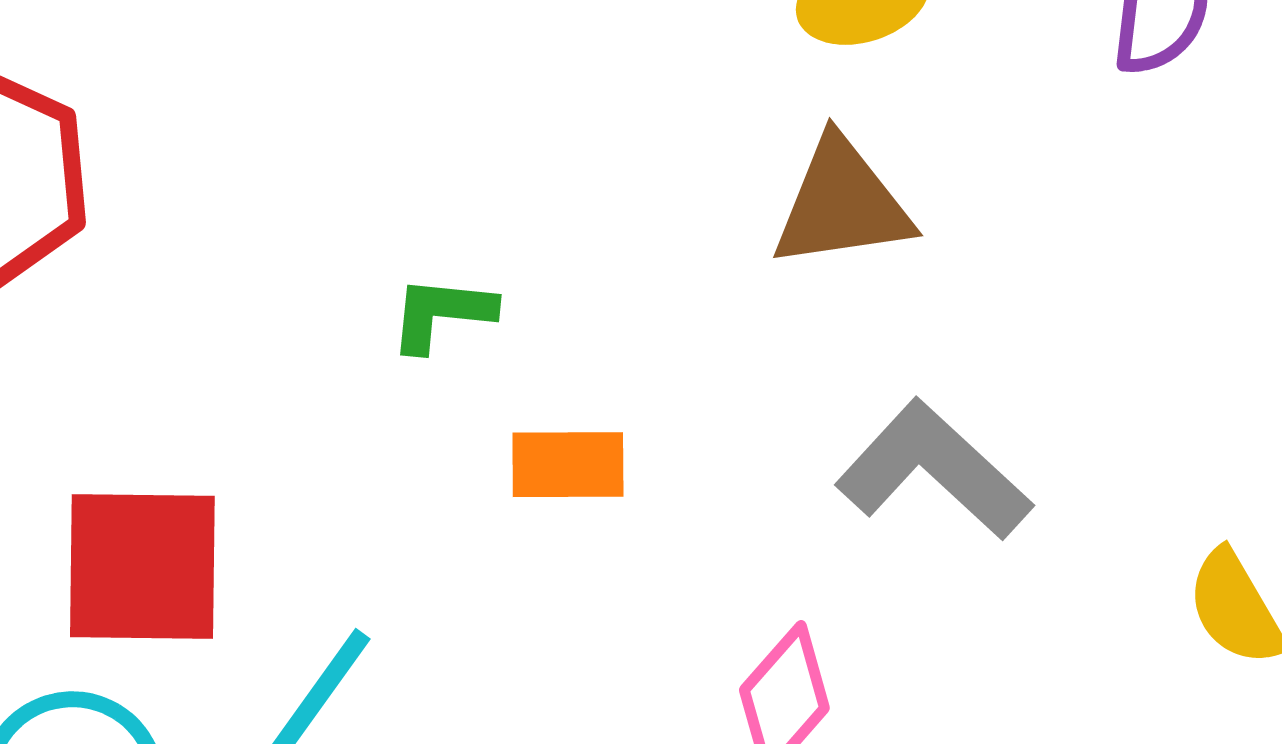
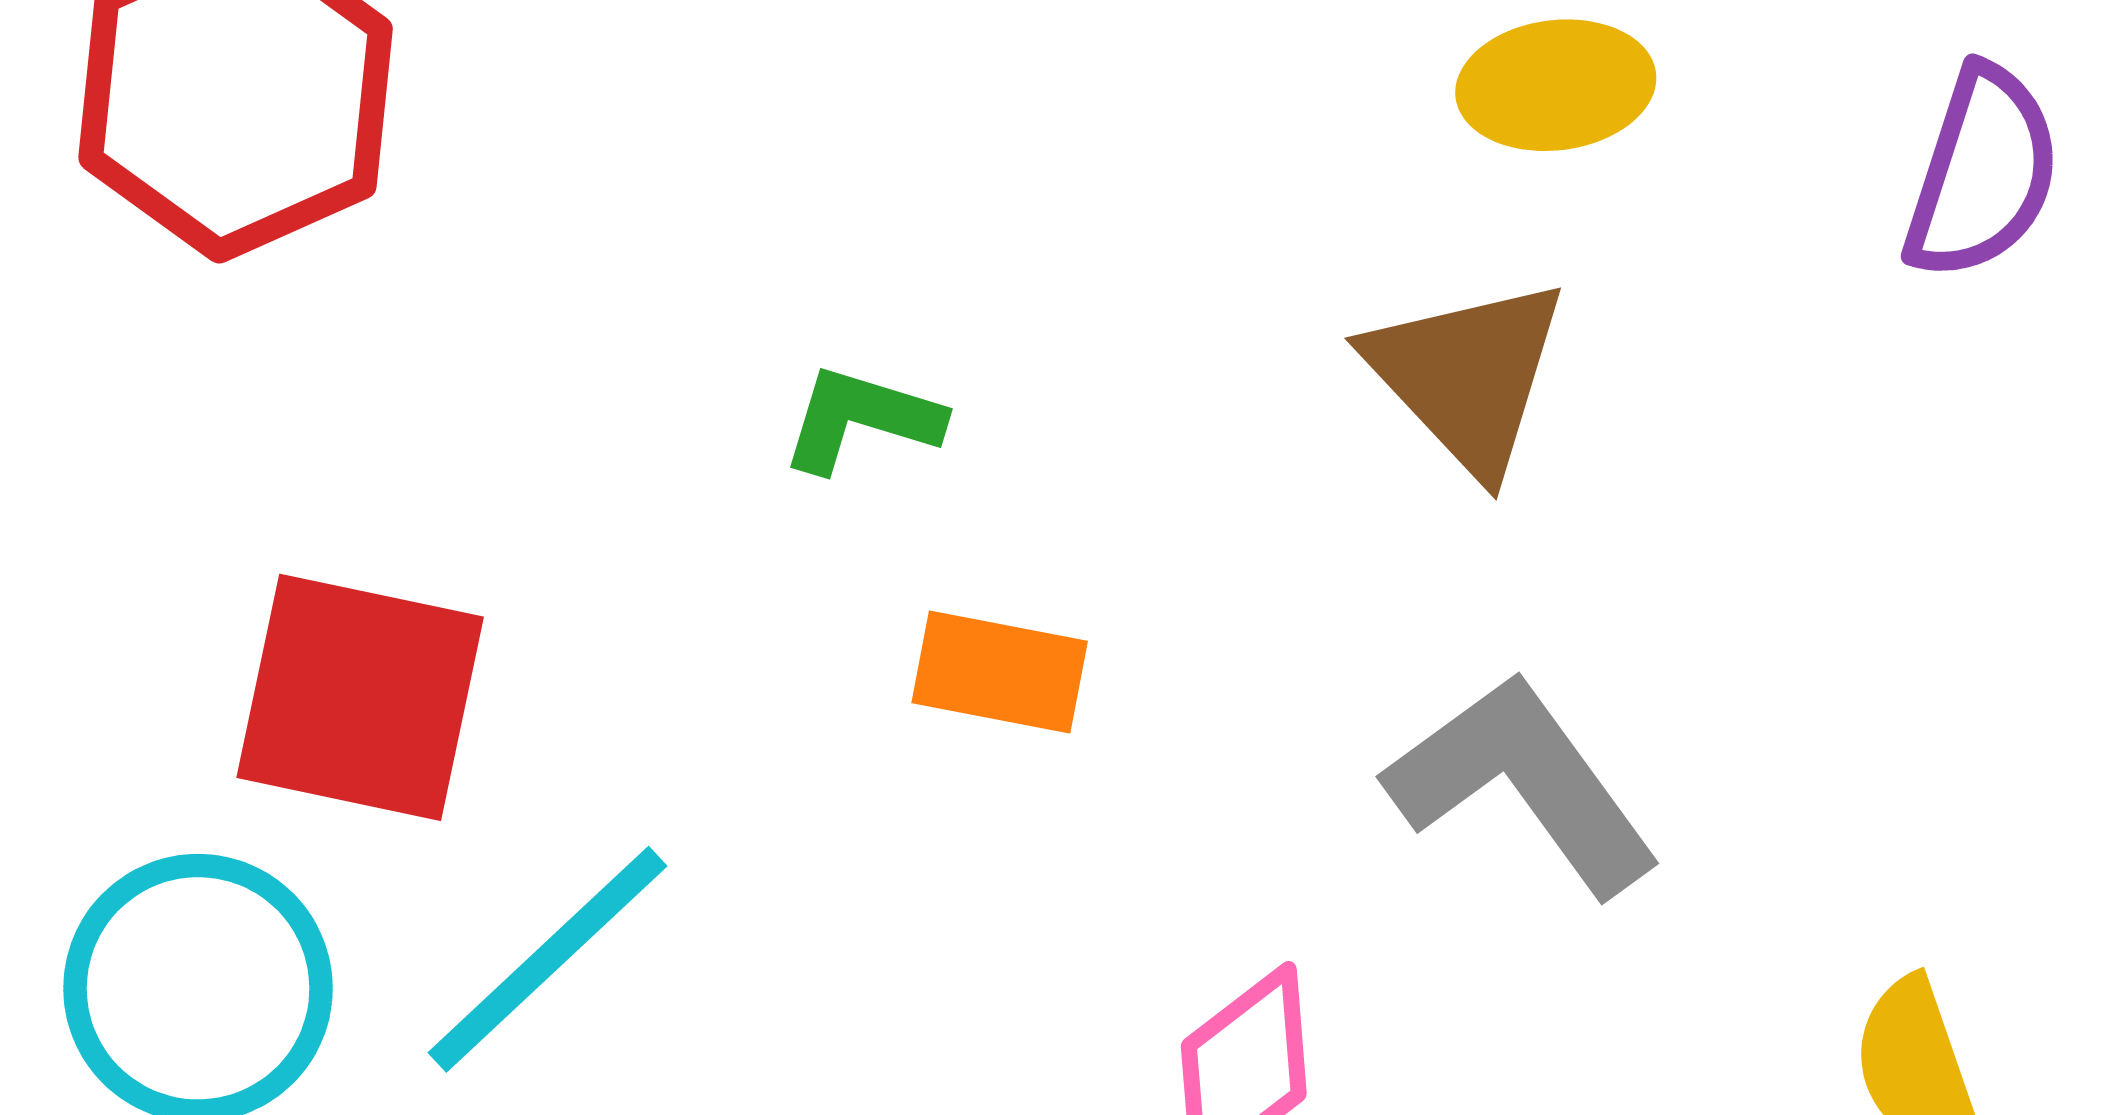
brown triangle: (842, 204) -> (1467, 375), turned 44

